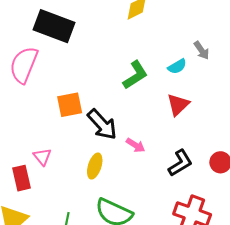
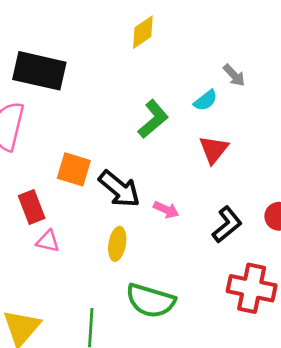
orange square: (70, 105) -> (74, 169), turned 36
pink triangle: (42, 157) -> (48, 241), turned -30
red rectangle: (21, 178) -> (32, 207), moved

